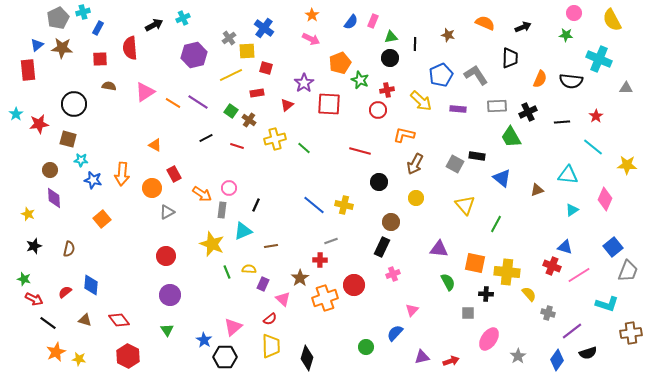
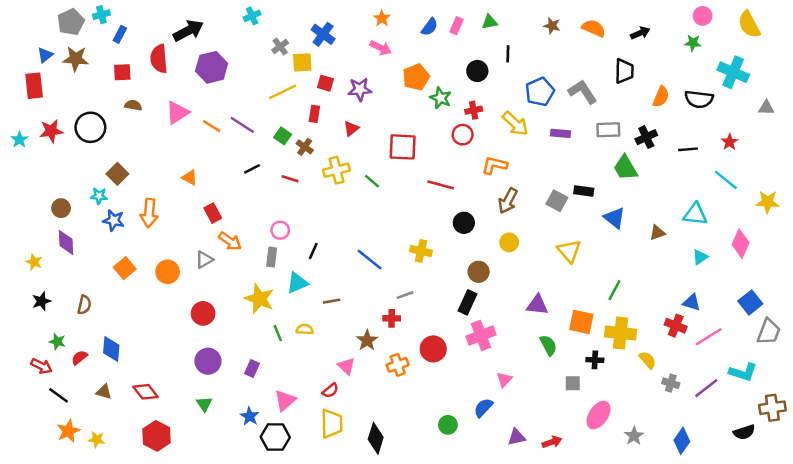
cyan cross: (183, 18) -> (252, 16), moved
black arrow: (154, 25) -> (188, 31), size x1.4
brown star: (448, 35) -> (552, 26), moved
green triangle: (391, 37) -> (490, 22), moved
purple hexagon: (194, 55) -> (212, 67), moved
purple star: (304, 83) -> (360, 89), moved, turned 30
red rectangle: (257, 93) -> (314, 114), turned -72
red square: (329, 104) -> (403, 147), moved
red star: (39, 124) -> (51, 131), moved
brown square: (68, 139) -> (117, 174), moved, turned 30
orange circle: (152, 188) -> (168, 272), moved
orange arrow: (202, 194) -> (230, 241), moved
blue line: (314, 205) -> (370, 260), moved
green line: (496, 224) -> (614, 290), moved
pink cross: (393, 274) -> (481, 335), size x1.6
green star: (24, 279) -> (57, 342), moved
purple rectangle: (263, 284) -> (252, 369), moved
orange cross: (325, 298) -> (398, 365), size x0.7
purple line: (572, 331) -> (706, 388), moved
black semicircle: (588, 353) -> (744, 432), moved

